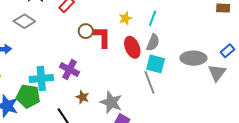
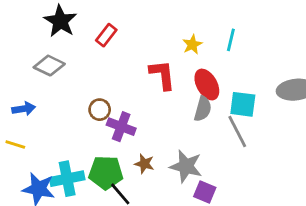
brown circle: (86, 31) -> (100, 110), moved
gray semicircle: (153, 43) -> (203, 109), moved
cyan cross: (41, 78) -> (67, 179), moved
green pentagon: (28, 96) -> (106, 173), moved

